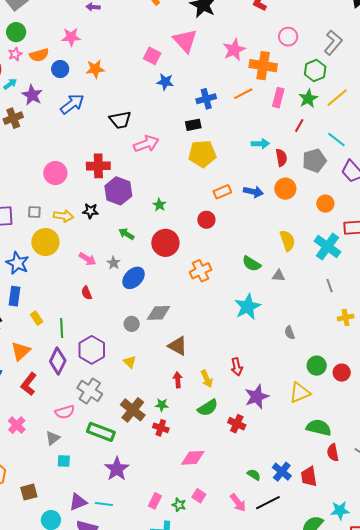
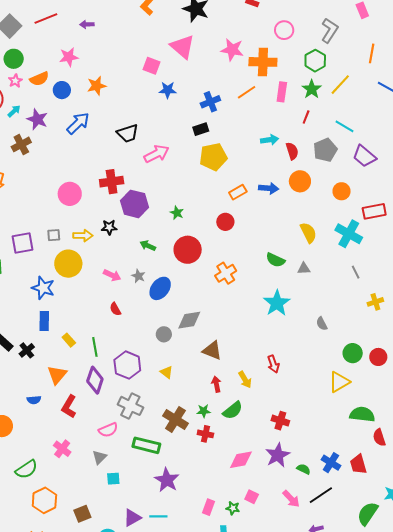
pink star: (234, 50) -> (232, 50), turned -30
purple star: (257, 397) -> (278, 455), moved
green semicircle: (208, 408) -> (233, 410), moved

